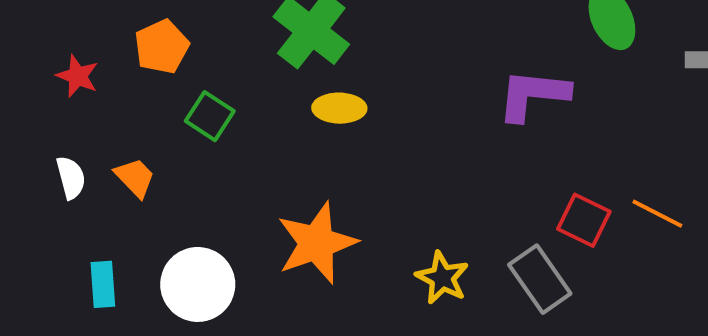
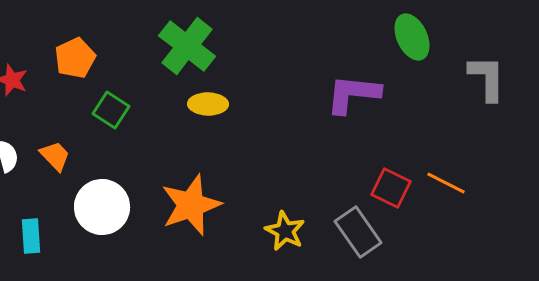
white circle: (198, 284) -> (102, 207), moved

